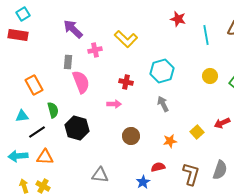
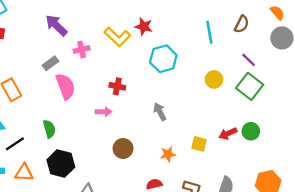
red star: (178, 19) -> (144, 26), moved
gray rectangle: (68, 62) -> (51, 63), turned 48
cyan hexagon: (162, 71) -> (163, 59), moved
green semicircle: (53, 110) -> (49, 129), moved
black hexagon: (77, 128) -> (61, 163), moved
yellow square: (197, 132) -> (199, 144), turned -32

